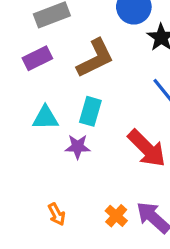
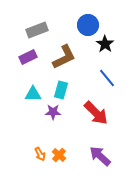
orange cross: (116, 216) -> (59, 155), moved

